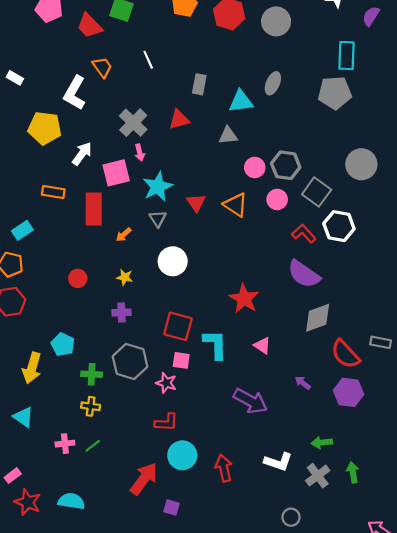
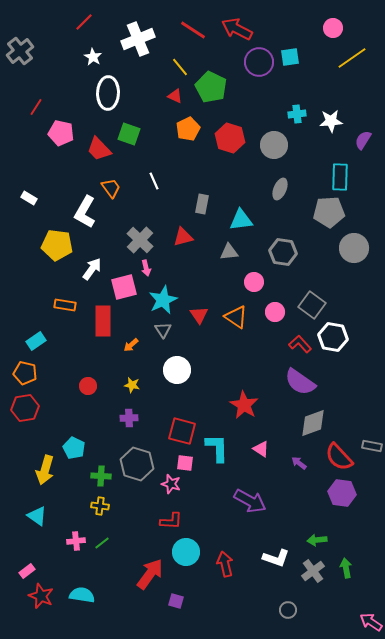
gray ellipse: (273, 83) -> (280, 189), moved
gray circle: (361, 164) -> (354, 248), moved
gray hexagon: (286, 165) -> (283, 252), moved
purple arrow: (303, 383) -> (299, 463), moved

